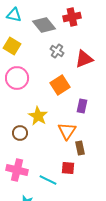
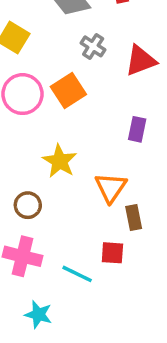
orange square: (60, 85) -> (68, 91), moved
purple rectangle: (82, 106) -> (137, 129), moved
brown circle: (20, 133) -> (28, 205), moved

